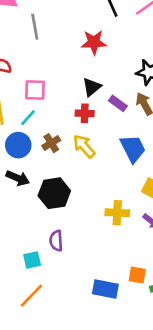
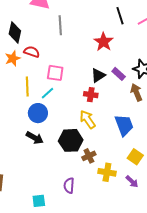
red star: (94, 42) -> (104, 42), turned 30
purple rectangle: (118, 103) -> (119, 74), moved
brown cross: (51, 143) -> (89, 156), moved
black hexagon: (54, 193) -> (71, 140), moved
purple semicircle: (56, 241) -> (69, 186), moved

